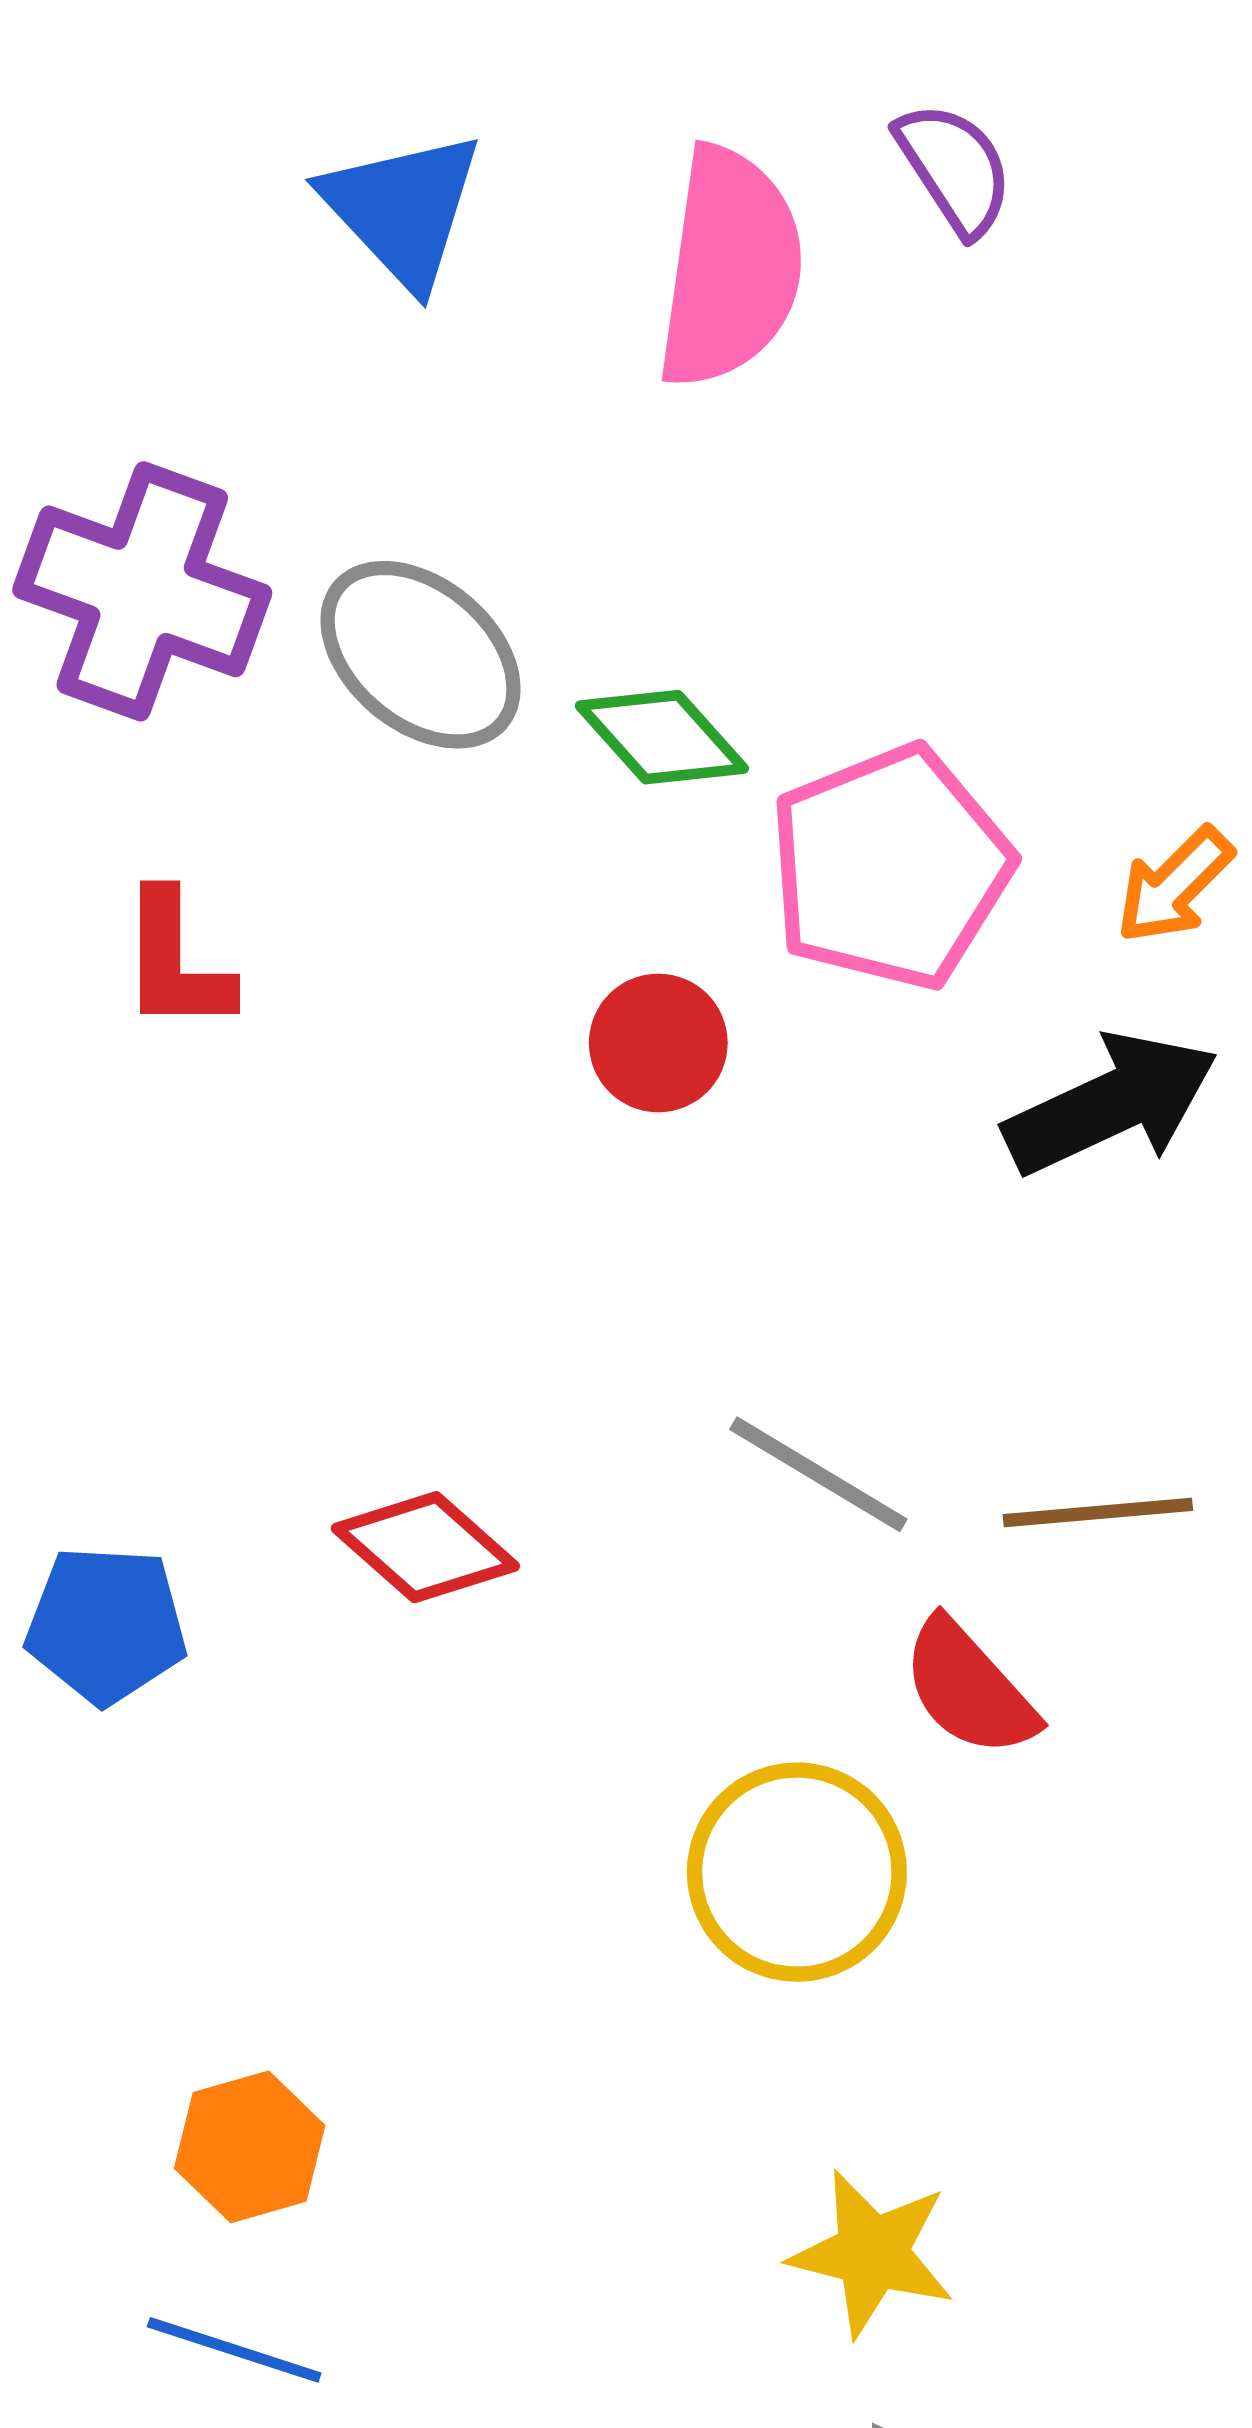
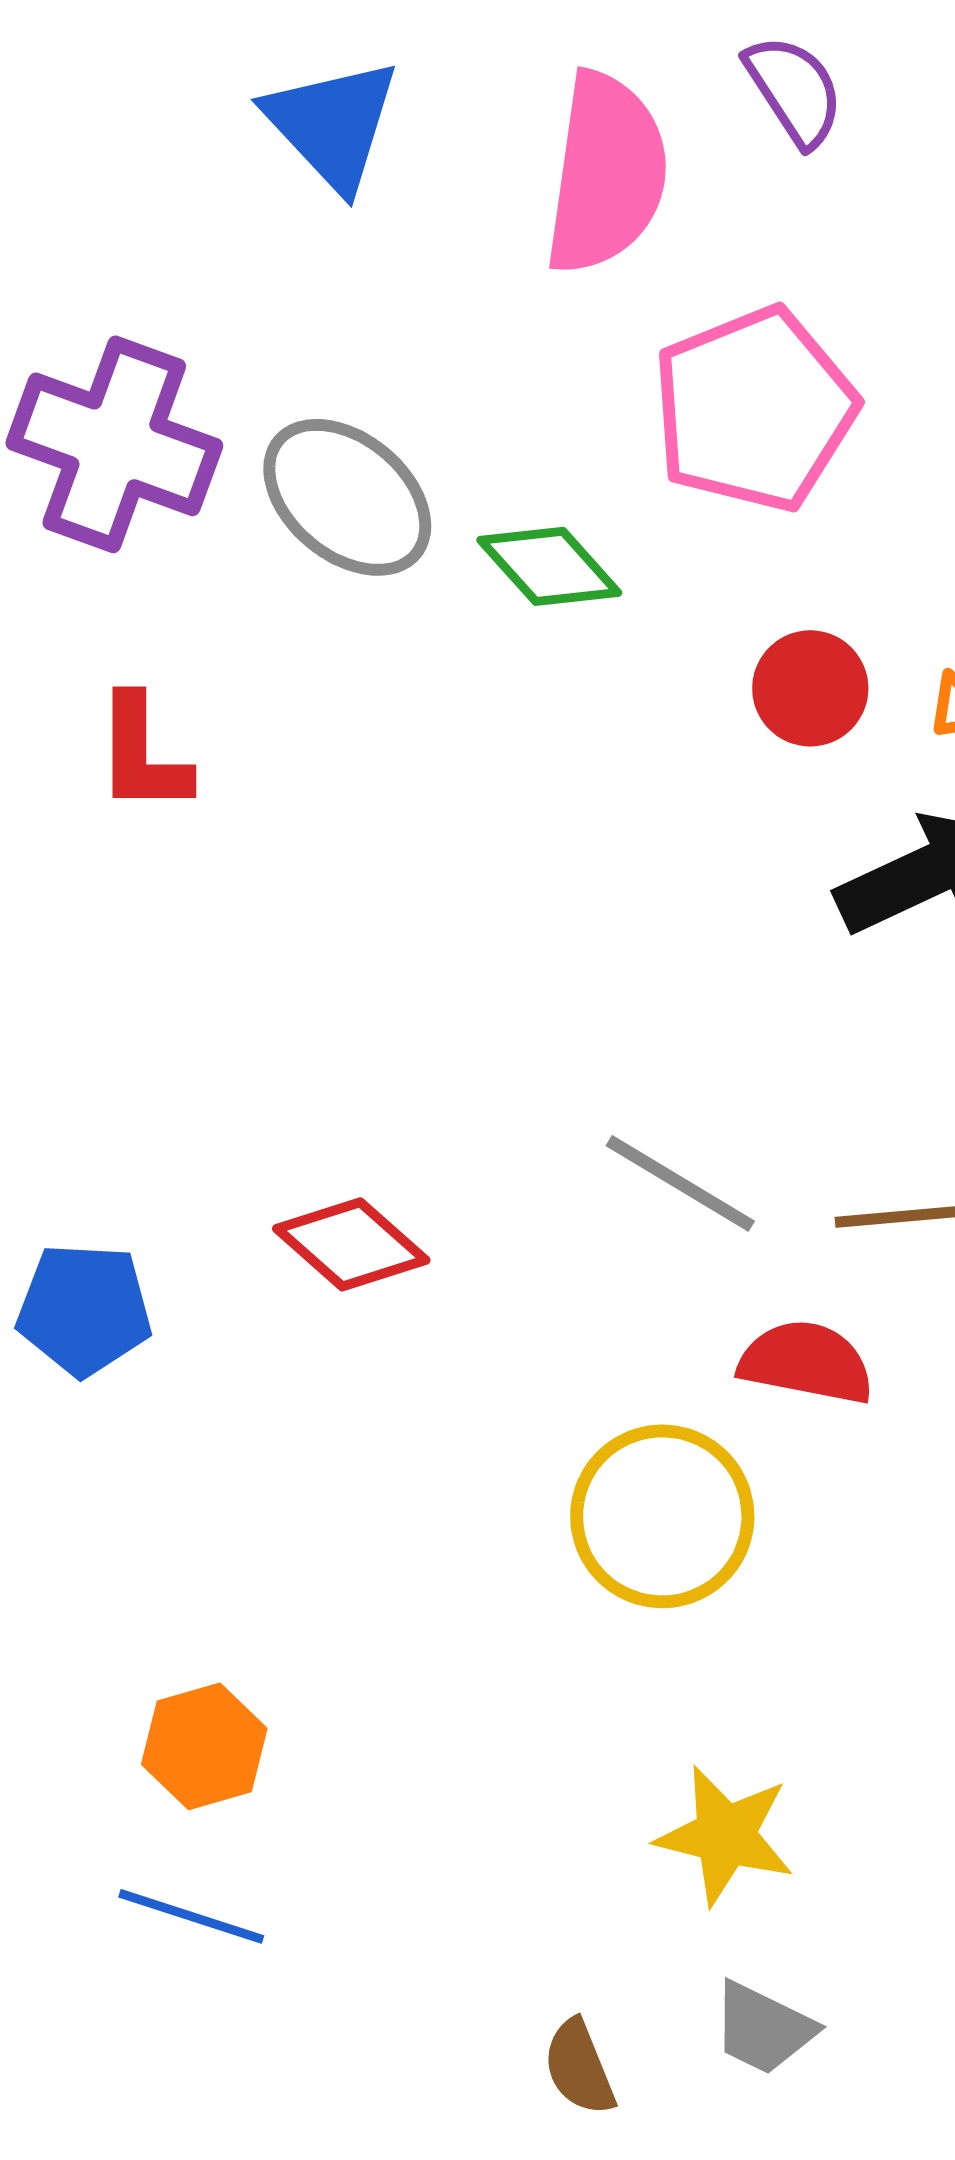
pink pentagon: (890, 867) -> (754, 409), moved
red circle: (658, 1043) -> (810, 688), moved
red semicircle: (969, 1688) -> (806, 1362), turned 143

